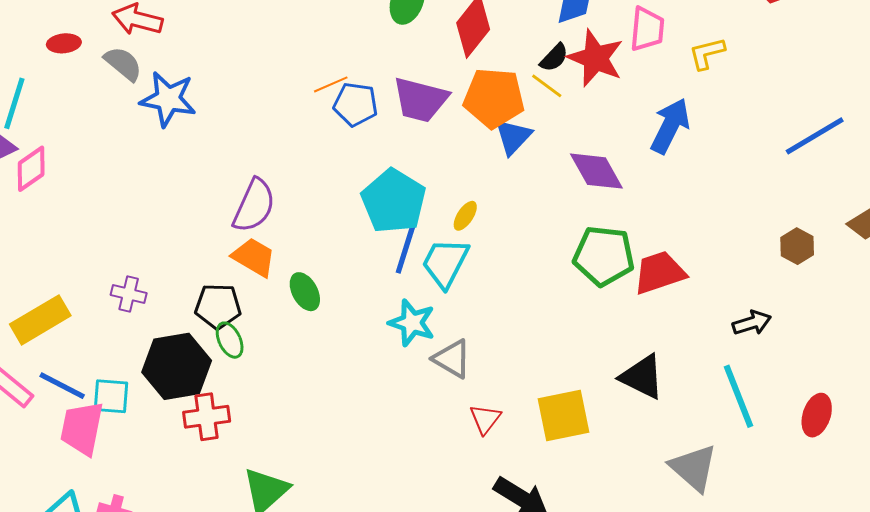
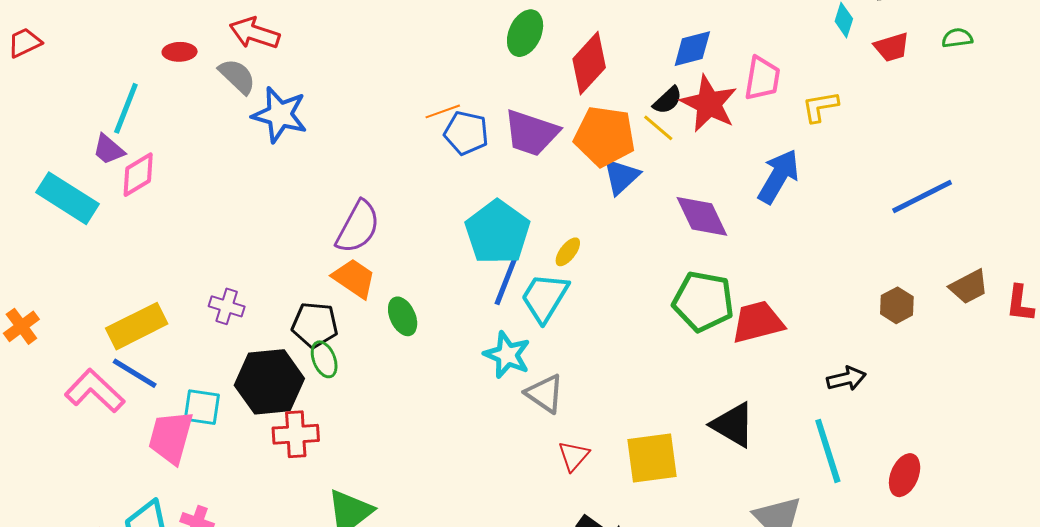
blue line: (62, 386) -> (135, 373), moved

